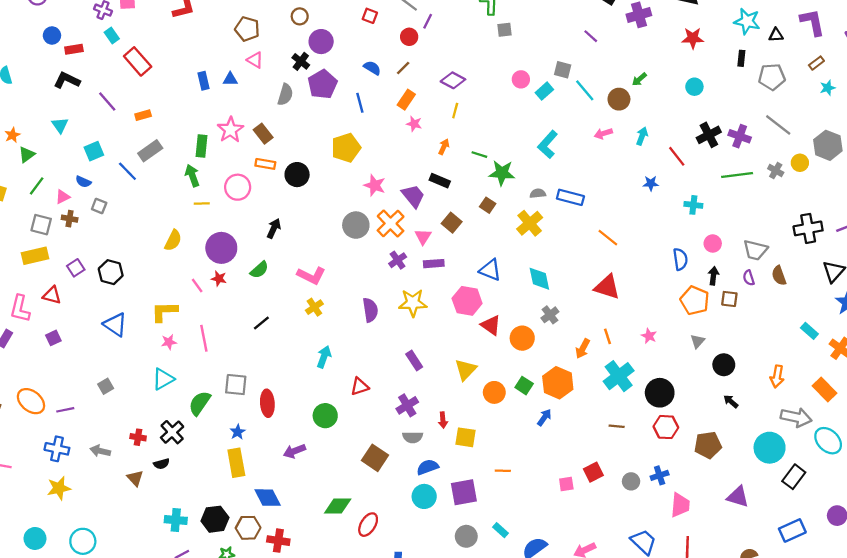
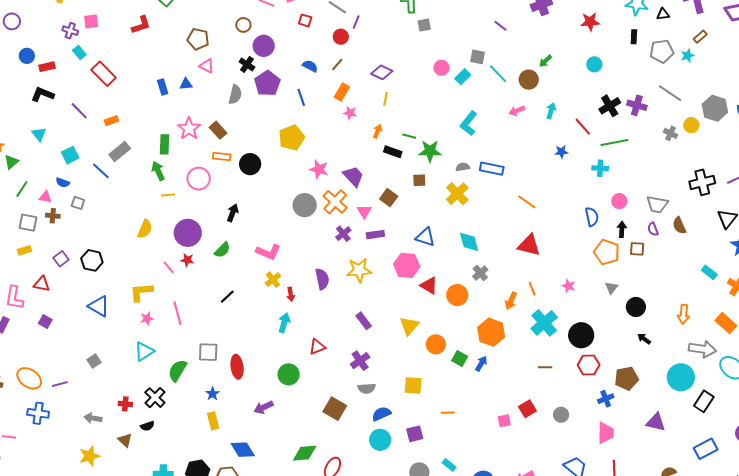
cyan star: (828, 88) -> (687, 56), moved
green line: (737, 175) -> (614, 142), moved
black rectangle: (440, 181) -> (393, 152), moved
pink triangle: (63, 197) -> (45, 197), turned 40
brown square: (488, 205) -> (419, 180), turned -32
yellow rectangle: (35, 256) -> (25, 250), size x0.6
purple square: (53, 338) -> (45, 322), turned -32
green square: (524, 386) -> (460, 359), moved
red arrow: (443, 420) -> (291, 294), moved
blue cross: (57, 449) -> (38, 413), moved
yellow rectangle: (236, 463) -> (213, 421), size x0.7
blue cross: (660, 475) -> (606, 399), moved
yellow star: (59, 488) -> (90, 456), moved
purple square: (464, 492) -> (415, 434), size x0.7

